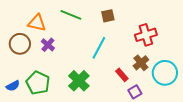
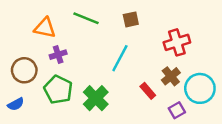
brown circle: (20, 44) -> (24, 70), moved
purple cross: (48, 45) -> (58, 55), turned 32
green pentagon: (38, 83) -> (58, 90), moved
purple square: (135, 92) -> (177, 110), moved

